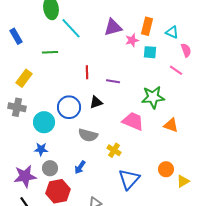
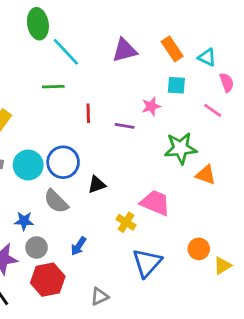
orange rectangle: (147, 26) -> (172, 49), turned -48
pink star: (132, 40) -> (151, 106), moved
green line: (50, 52) -> (53, 87), moved
black triangle: (96, 102) -> (97, 185), moved
pink trapezoid: (133, 121) -> (155, 203), moved
cyan circle: (44, 122) -> (28, 165), moved
orange triangle: (171, 125) -> (206, 175), moved
gray semicircle: (88, 135) -> (56, 201), moved, turned 30

